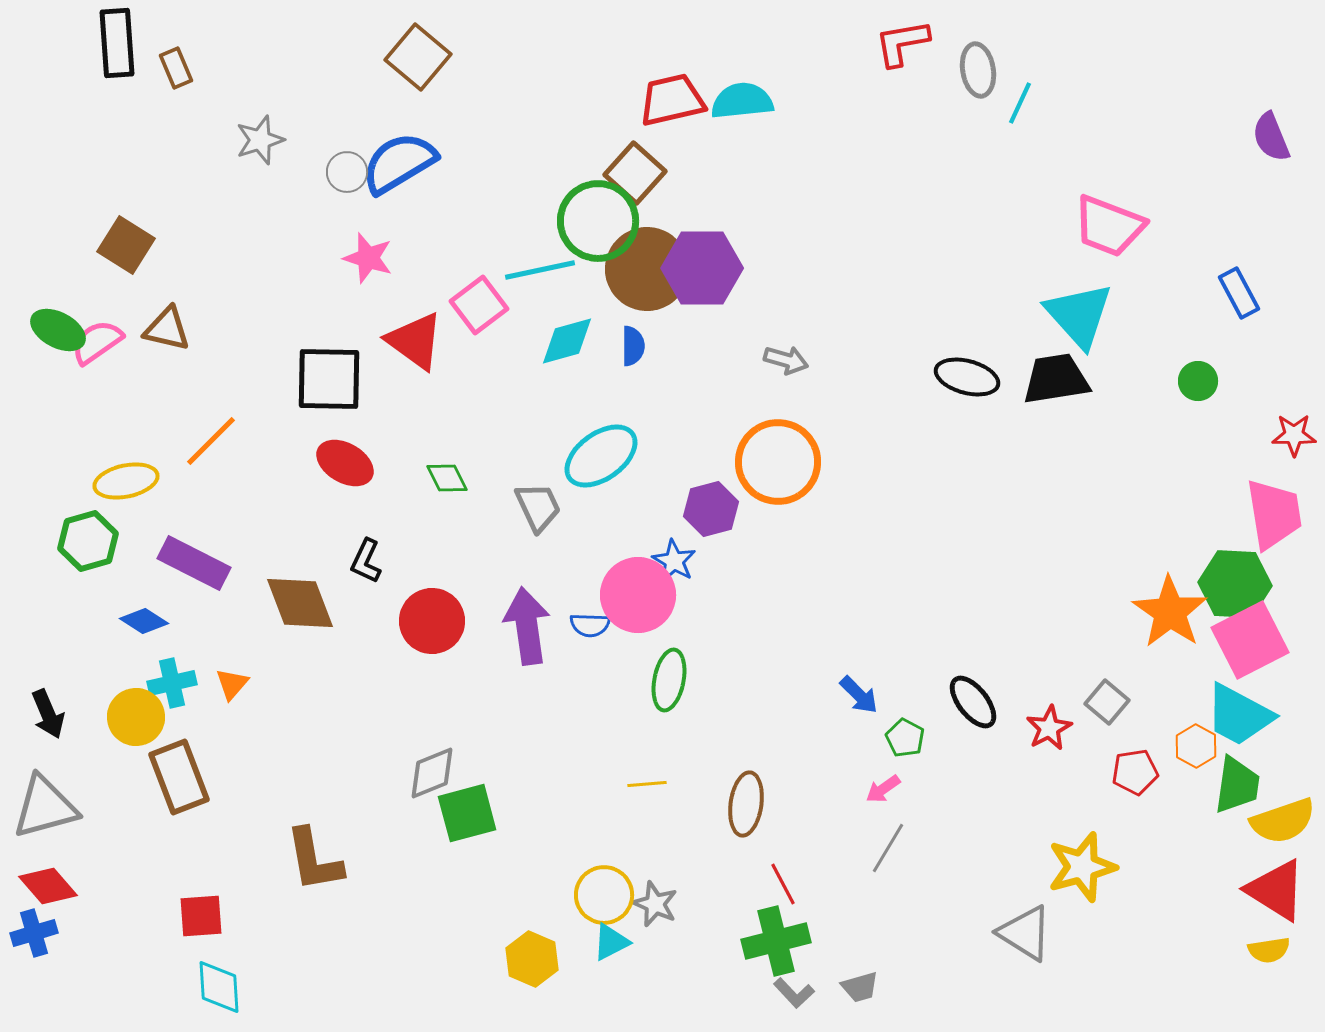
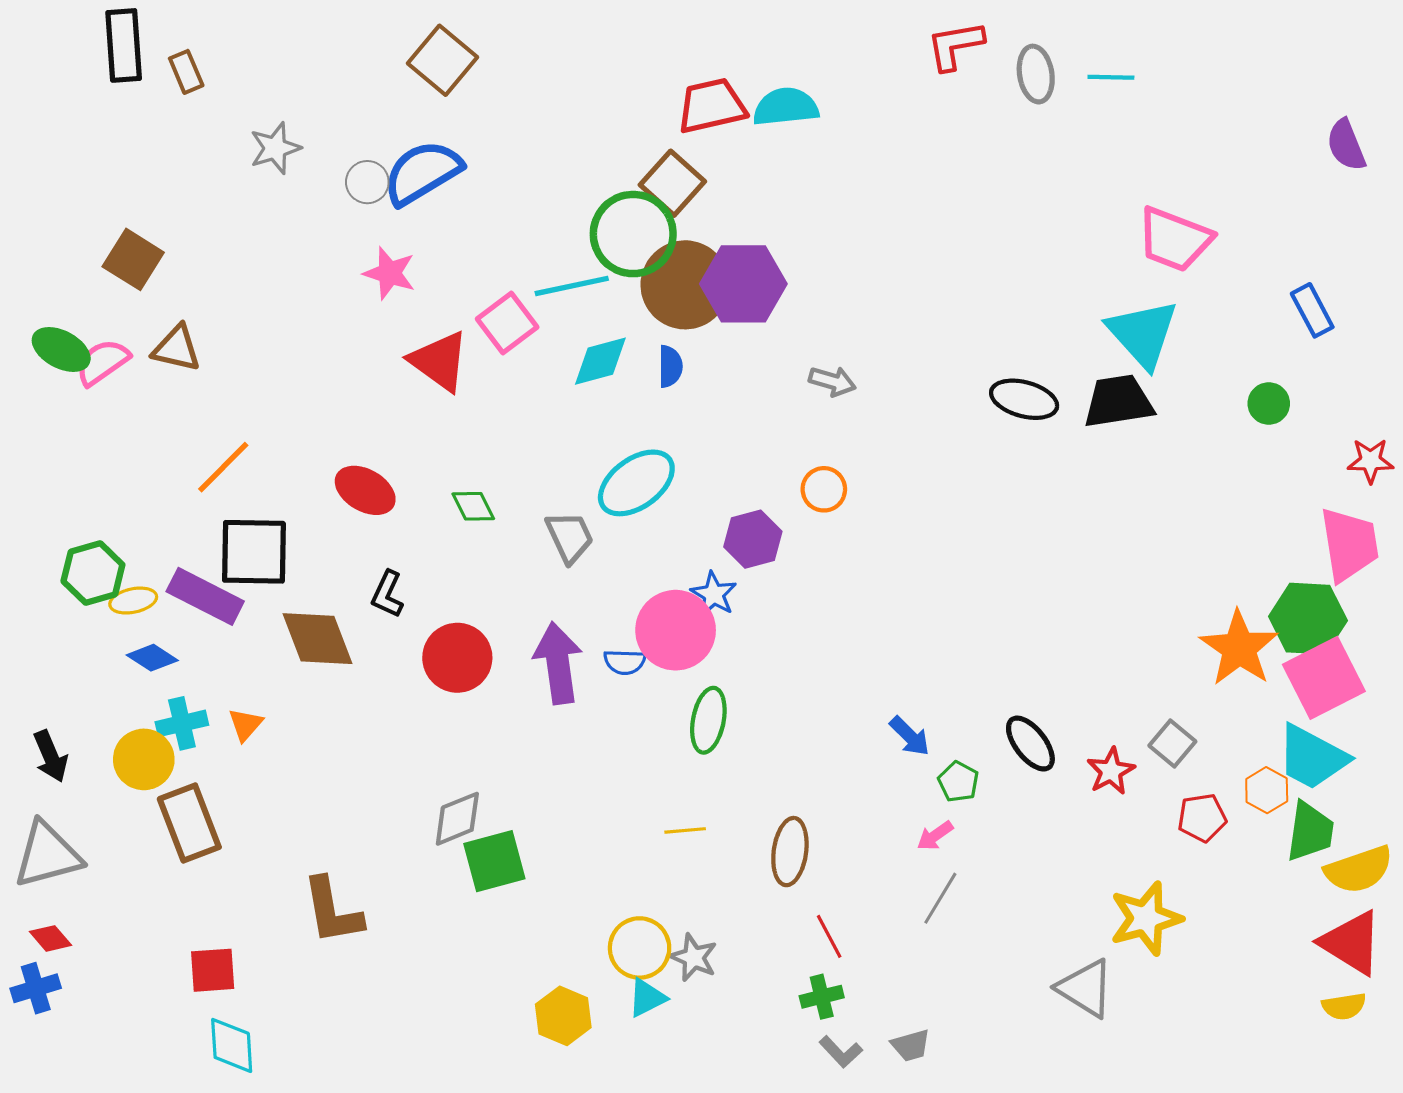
cyan line: (1020, 103) -> (1111, 77), moved, turned 66
black square: (329, 379) -> (254, 552), moved
orange circle: (778, 462) -> (824, 489), size x0.5
yellow ellipse: (126, 481) -> (133, 601), moved, size x0.7
red diamond: (48, 886) -> (51, 938), size x0.7
green cross: (776, 941) -> (822, 997), size x0.6

